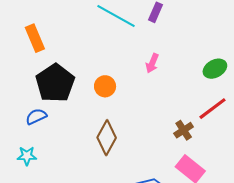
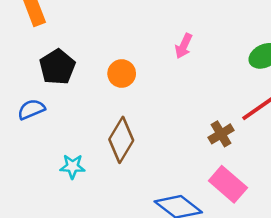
black pentagon: (55, 83) -> (57, 67), size x0.7
cyan star: (27, 156) -> (72, 166), moved

